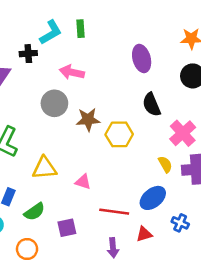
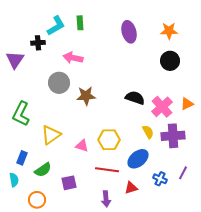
purple ellipse: (142, 59) -> (129, 32), moved
black semicircle: (152, 105) -> (135, 98), moved, turned 132
yellow hexagon: (119, 134) -> (109, 140), moved
yellow triangle: (44, 168) -> (51, 135), turned -30

